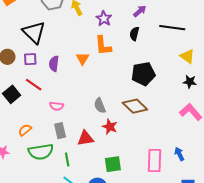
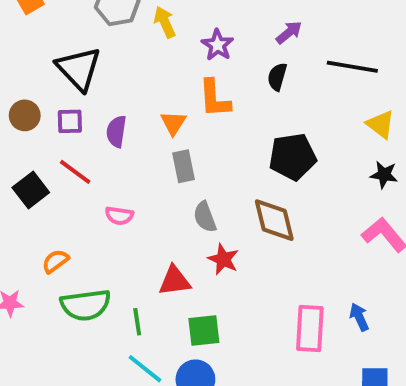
brown diamond: (135, 106) -> (274, 220), turned 30
gray rectangle: (60, 131) -> (184, 166), moved
green square: (113, 164) -> (204, 331), moved

